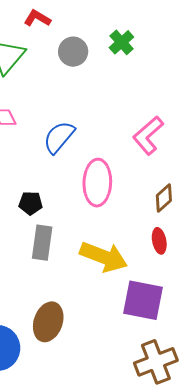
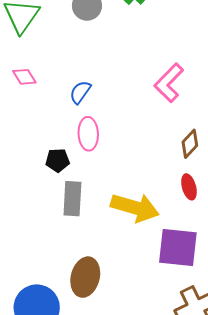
blue semicircle: (59, 137) -> (80, 92), size x0.7
pink ellipse: (97, 183) -> (88, 134), moved, size x0.7

